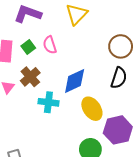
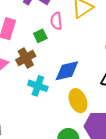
pink semicircle: (50, 45) -> (56, 21), moved
green square: (28, 47) -> (40, 36), moved

